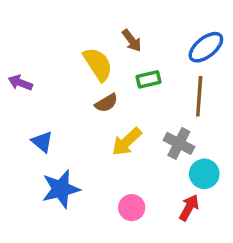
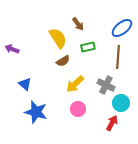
blue star: (61, 189) -> (36, 112), turned 30
pink circle: (132, 208) -> (78, 109), moved

